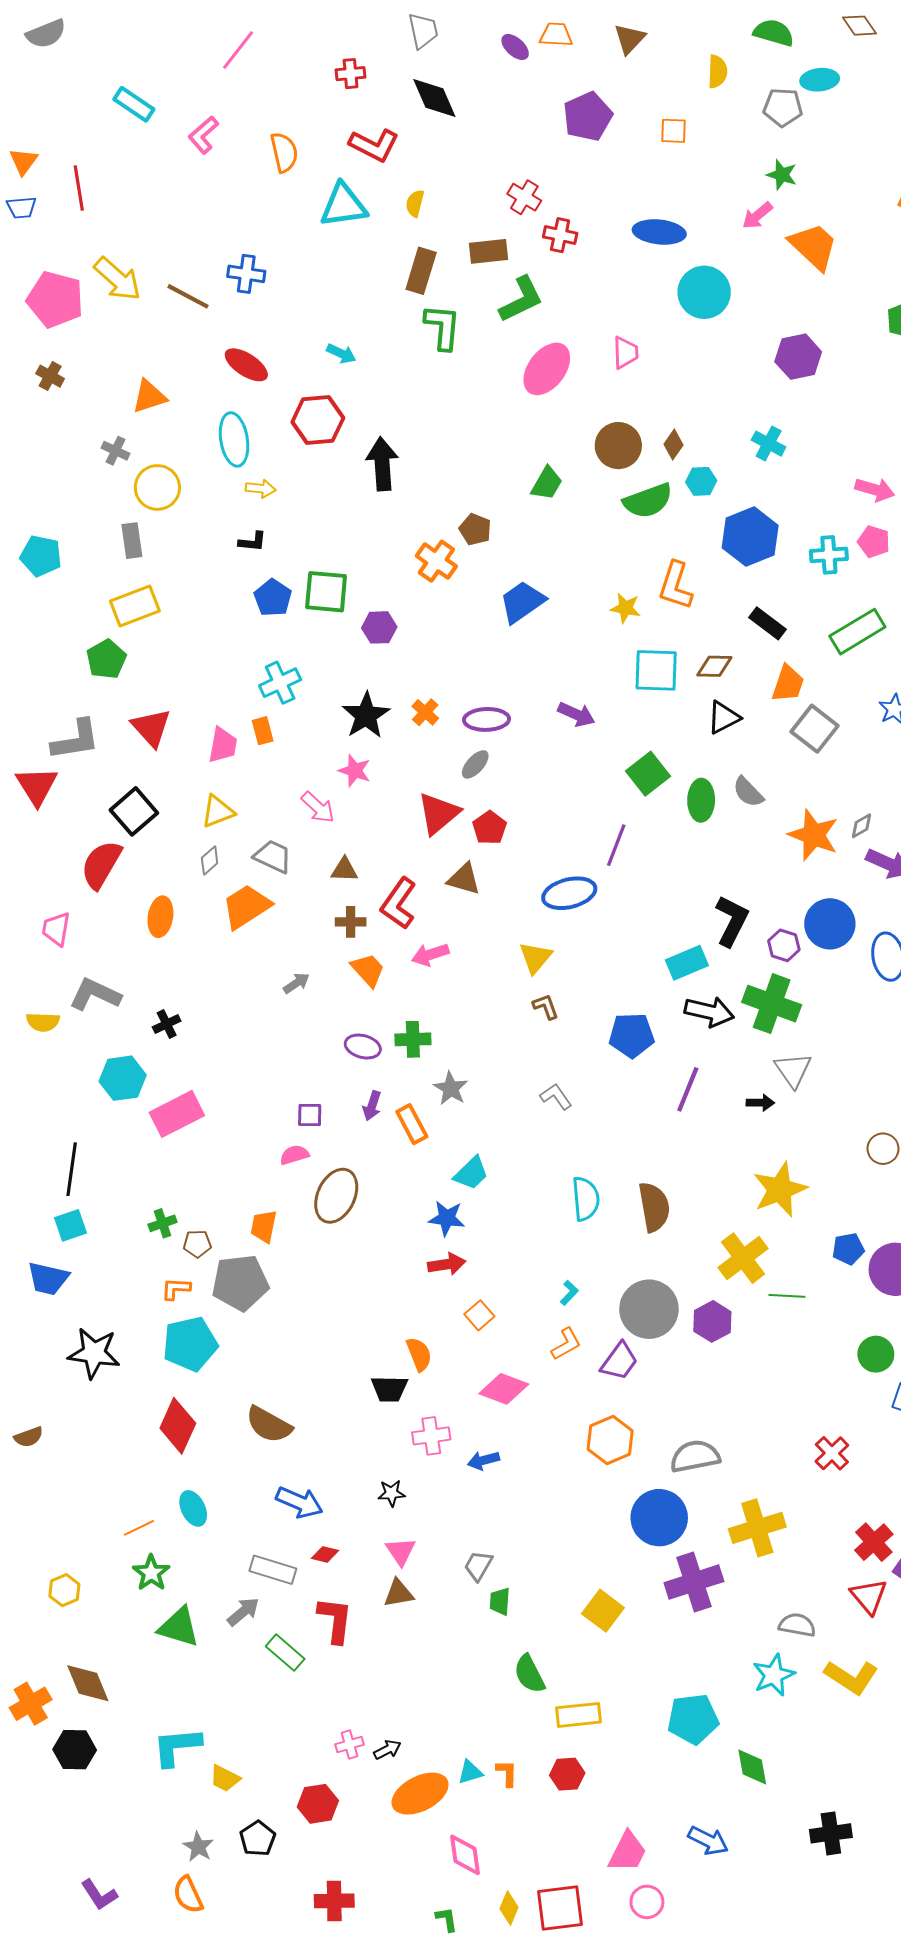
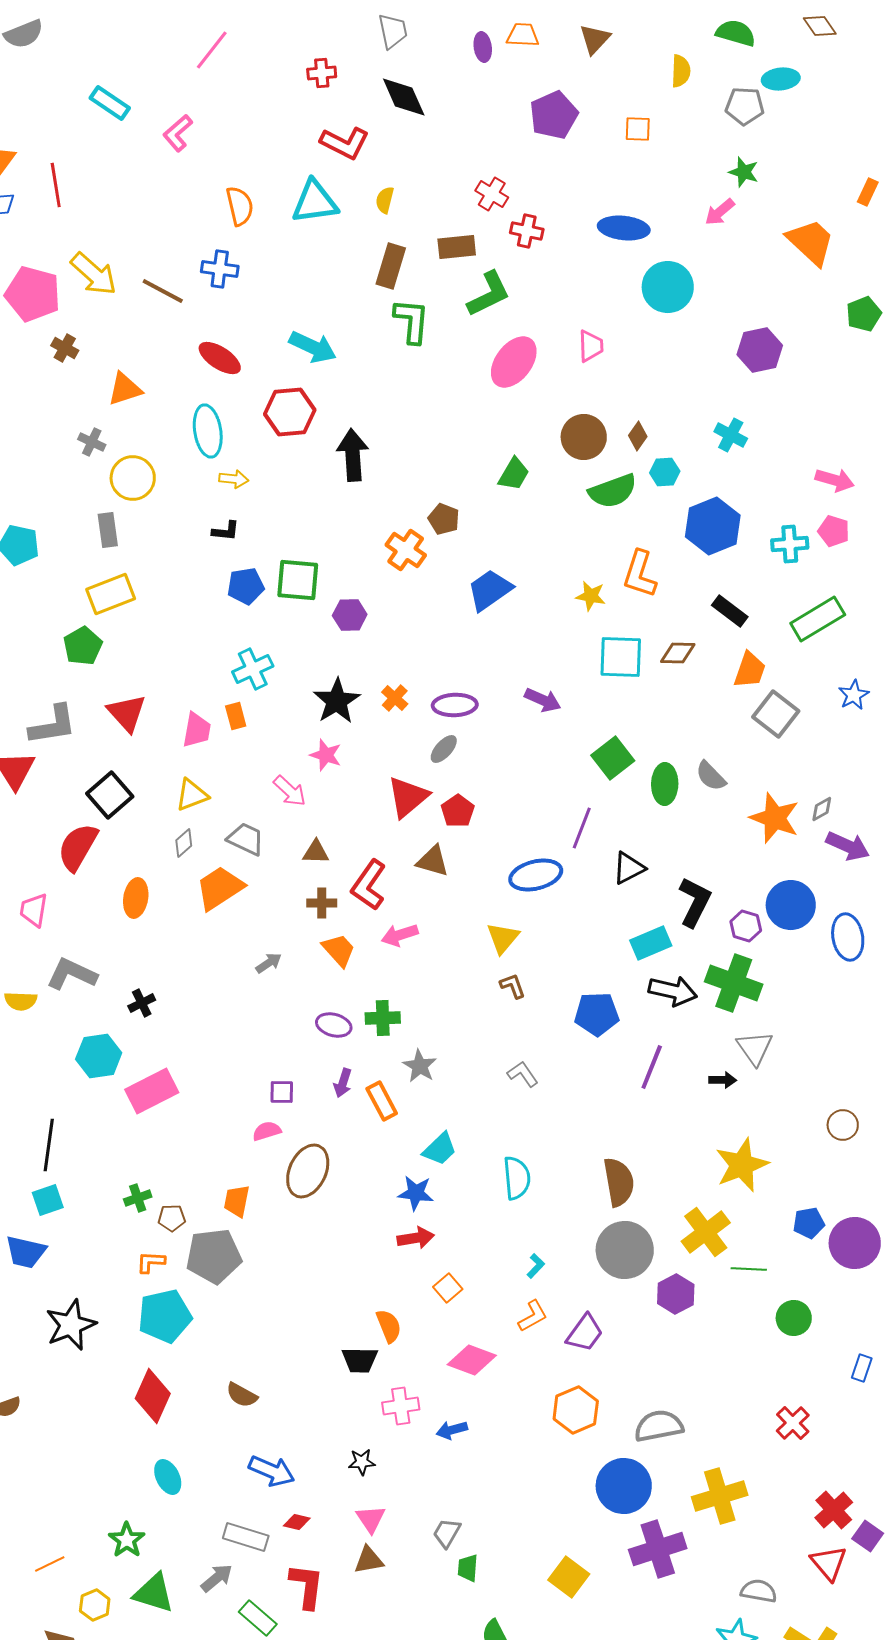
purple ellipse: (515, 47) -> (483, 47), turned 40
orange semicircle: (284, 152) -> (240, 206), moved
orange trapezoid: (814, 246) -> (811, 242), moved
cyan arrow: (341, 354) -> (313, 347), size x1.6
brown cross: (50, 376) -> (65, 348), moved
blue pentagon: (273, 598) -> (246, 586), turned 30
black triangle: (724, 717) -> (629, 868), moved
cyan semicircle: (586, 1199) -> (517, 1178), moved
gray circle: (649, 1309) -> (625, 1250), moved
black star: (94, 1353) -> (71, 1325), turned -30
green circle: (876, 1354) -> (794, 1318), moved
brown semicircle: (269, 1425) -> (242, 1395), size x0.7
orange line: (139, 1528) -> (50, 1564), moved
yellow hexagon: (64, 1590) -> (95, 1605), moved

